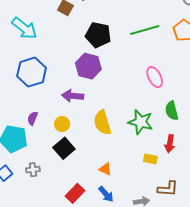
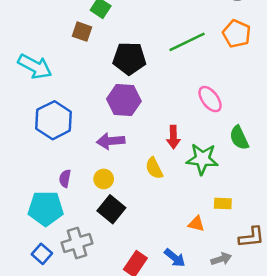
yellow semicircle: (102, 123) -> (154, 168), size x0.7
red arrow: (170, 144) -> (173, 137), moved
orange triangle: (105, 169) -> (196, 224), moved
gray cross: (33, 170) -> (77, 243), size x1.6

